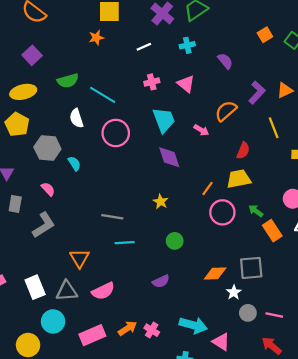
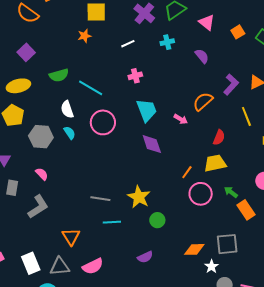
pink triangle: (186, 84) -> (207, 22), moved
cyan semicircle: (74, 163) -> (70, 133), moved
yellow star: (161, 202) -> (139, 197), moved, size x1.6

